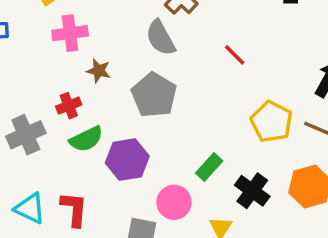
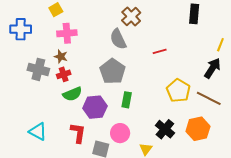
red line: (235, 55) -> (160, 51), turned -64
brown star: (99, 71) -> (61, 57), moved
gray cross: (26, 135) -> (38, 69), moved, turned 35
green rectangle: (209, 167) -> (127, 100), moved, turned -35
red L-shape: (74, 209) -> (78, 133), moved

